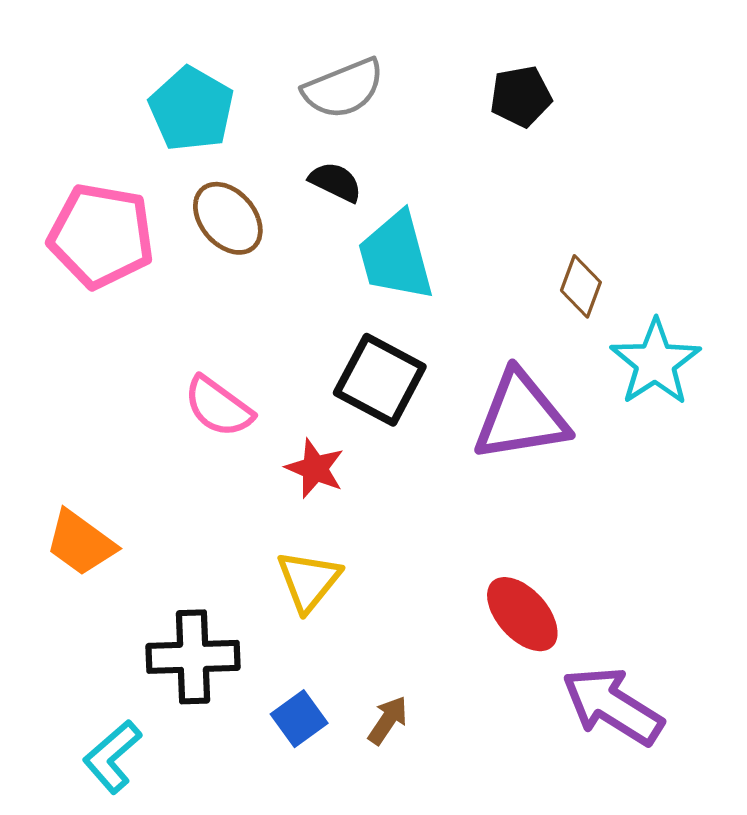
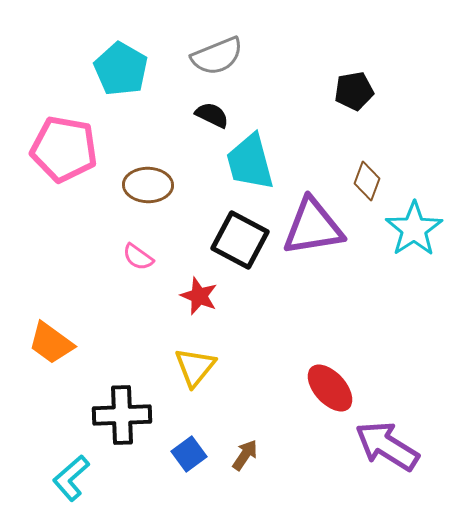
black pentagon: (521, 96) -> (354, 91), moved
brown ellipse: (228, 218) -> (148, 185), moved, turned -48
pink semicircle: (218, 407) -> (138, 257), size x0.7
purple triangle: (521, 416) -> (313, 227), moved

